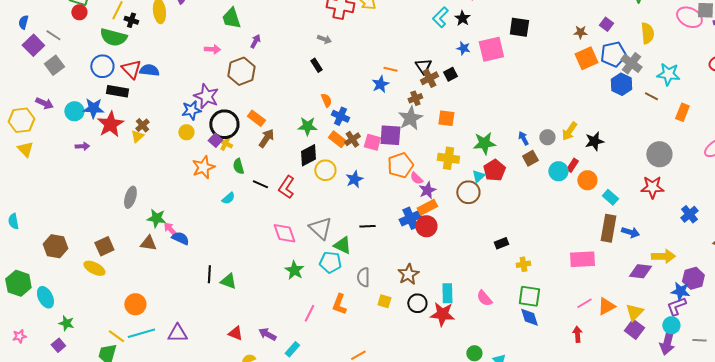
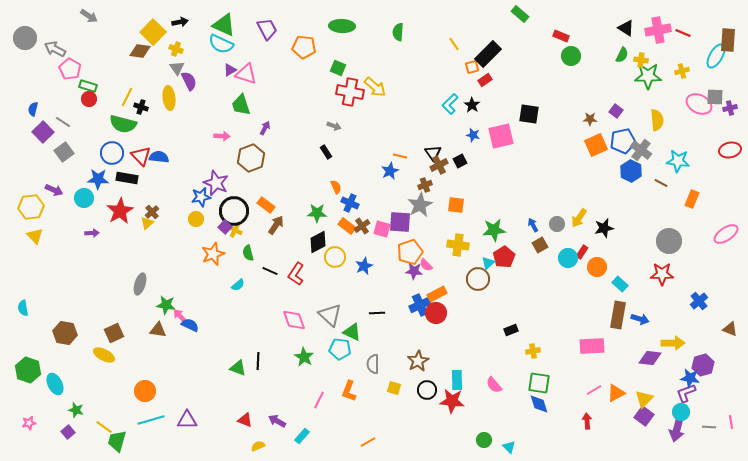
blue star: (93, 108) -> (98, 179), moved
purple star: (427, 190) -> (414, 271), moved, turned 30
black line: (209, 274) -> (258, 361), moved
yellow line: (116, 336) -> (104, 427), moved

